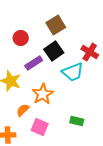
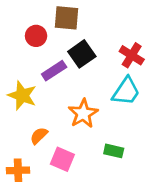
brown square: (56, 25) -> (67, 18), moved, turned 36
cyan trapezoid: (73, 72) -> (126, 91), moved, turned -35
orange star: (43, 94) -> (83, 114), moved

